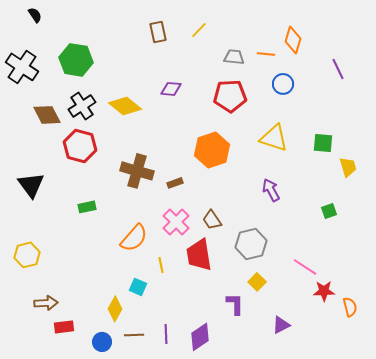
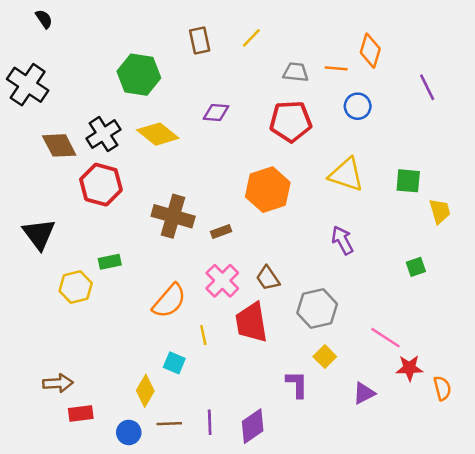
green hexagon: (76, 60) -> (139, 75), moved
yellow hexagon: (27, 255) -> (76, 287), moved
purple triangle: (281, 325) -> (364, 393), moved

